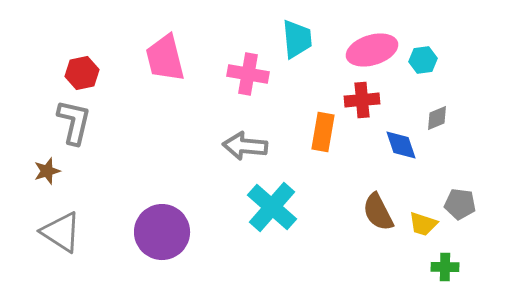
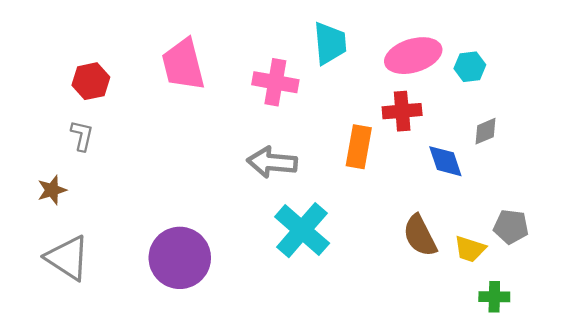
gray L-shape: (74, 122) -> (82, 136), size x0.6

